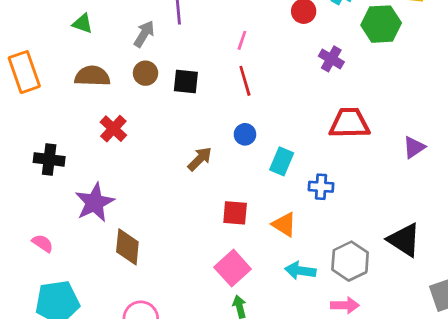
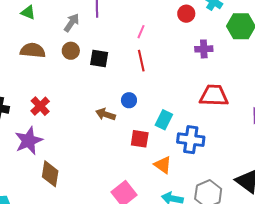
purple cross: (331, 59) -> (204, 49), turned -36
red cross: (113, 129) -> (40, 106), moved
blue circle: (245, 134) -> (129, 100), moved
brown arrow: (200, 159) -> (106, 114), turned -120
blue cross: (321, 187) -> (191, 140), size x1.5
red square: (235, 213) -> (140, 139), moved

